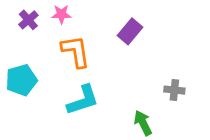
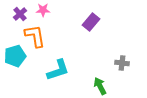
orange L-shape: (76, 51) -> (35, 36), moved

